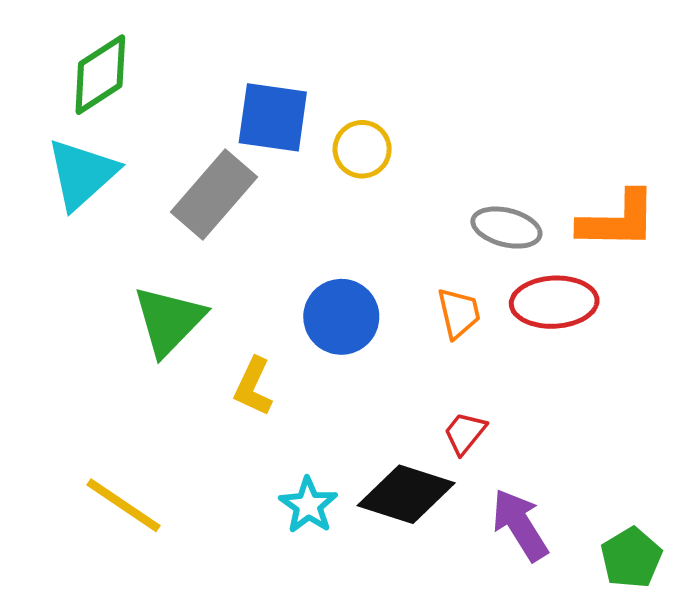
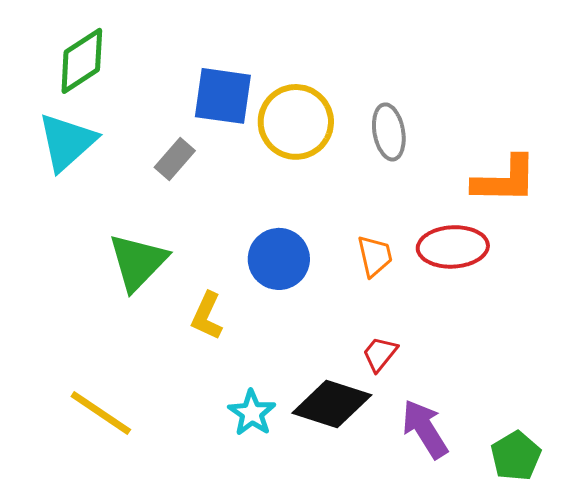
yellow circle: (362, 149) -> (296, 122), size x1.6
gray rectangle: (214, 195) -> (175, 159), size x0.6
gray ellipse: (506, 228) -> (389, 132), moved, turned 66

